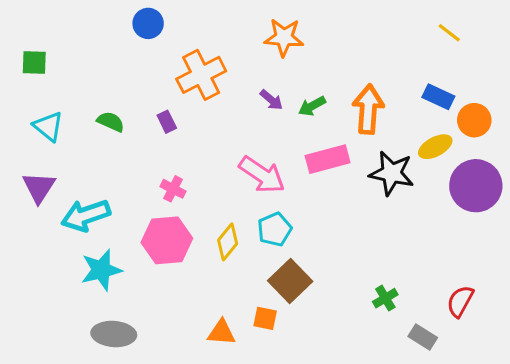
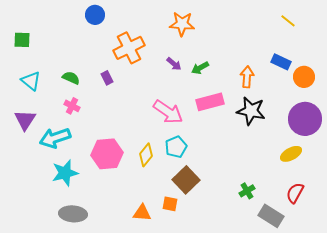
orange arrow: (368, 109) -> (247, 77), moved, size x0.7
yellow ellipse: (435, 147) -> (291, 154), moved
pink cross: (173, 189) -> (72, 106), moved
gray rectangle: (423, 337) -> (271, 216), size x1.4

